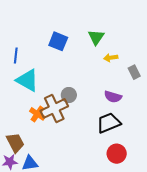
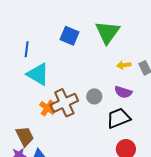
green triangle: (96, 37) -> (107, 32), size x1.5
yellow arrow: (111, 58) -> (124, 65), moved
gray circle: (69, 95) -> (94, 96), moved

